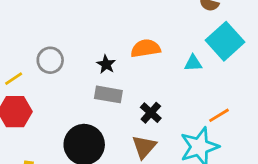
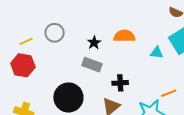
black cross: (151, 113) -> (120, 83), turned 35

